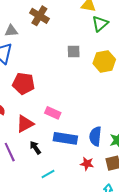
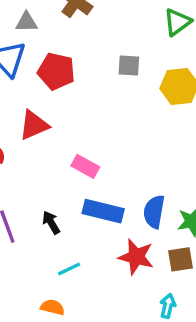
red pentagon: (24, 84) -> (56, 71), moved
red triangle: (25, 124) -> (34, 125), moved
red star: (87, 164) -> (136, 257), size x1.5

